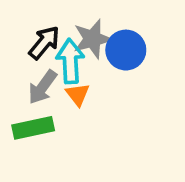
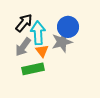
gray star: (92, 39) -> (62, 42), moved
green rectangle: (33, 128) -> (33, 69), moved

